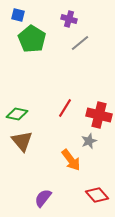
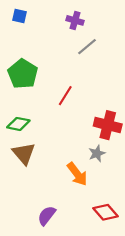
green pentagon: (32, 39) -> (23, 74), moved
red line: (65, 108) -> (65, 96), moved

